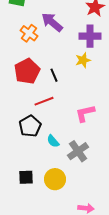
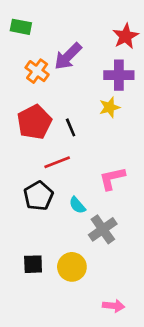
purple arrow: (52, 22) -> (68, 56), turned -85
cyan semicircle: (53, 141) -> (77, 205), moved

